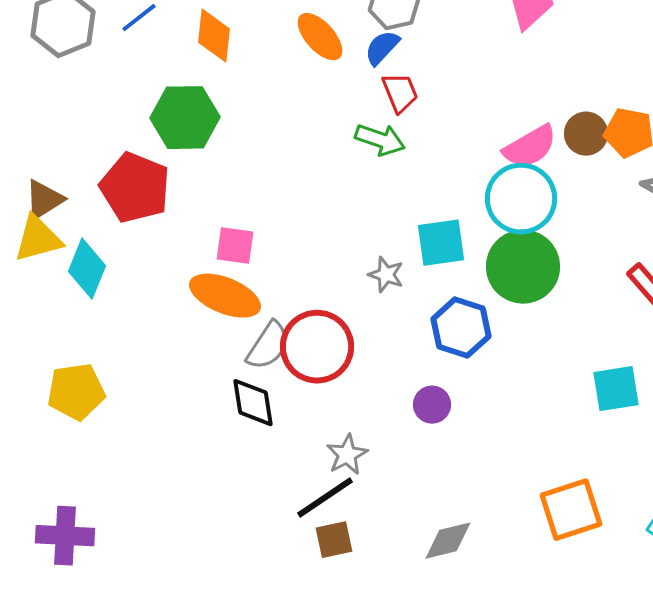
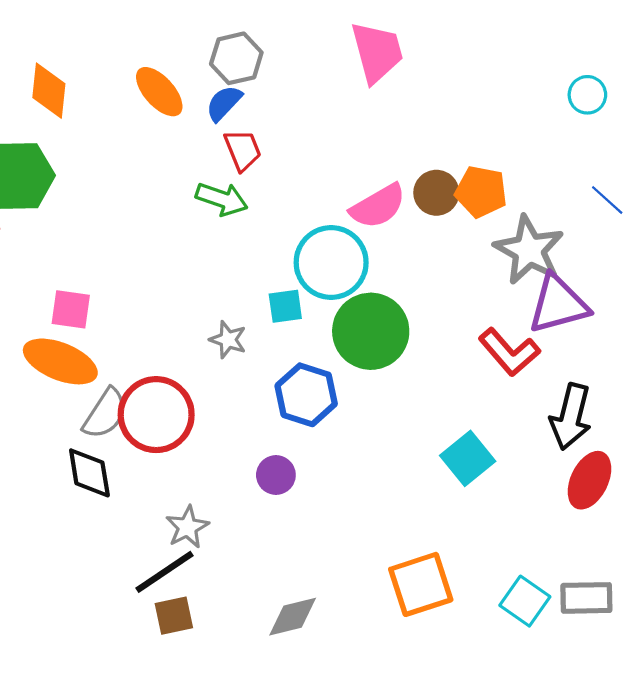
cyan circle: (521, 199) -> (331, 263), moved
cyan square: (441, 243) -> (285, 306), size x0.7
cyan square: (616, 389) -> (468, 458), turned -30

